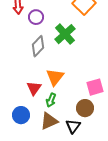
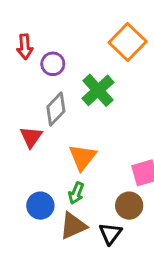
red triangle: (34, 88) -> (31, 137), moved
blue circle: (21, 115) -> (40, 206), moved

